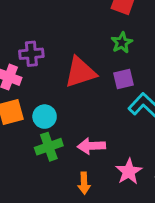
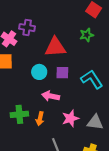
purple square: (124, 79) -> (62, 73), moved
cyan circle: (45, 117) -> (39, 72), moved
green cross: (49, 147) -> (19, 114), moved

